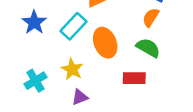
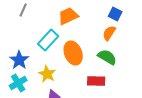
blue star: (34, 22) -> (19, 60), moved

